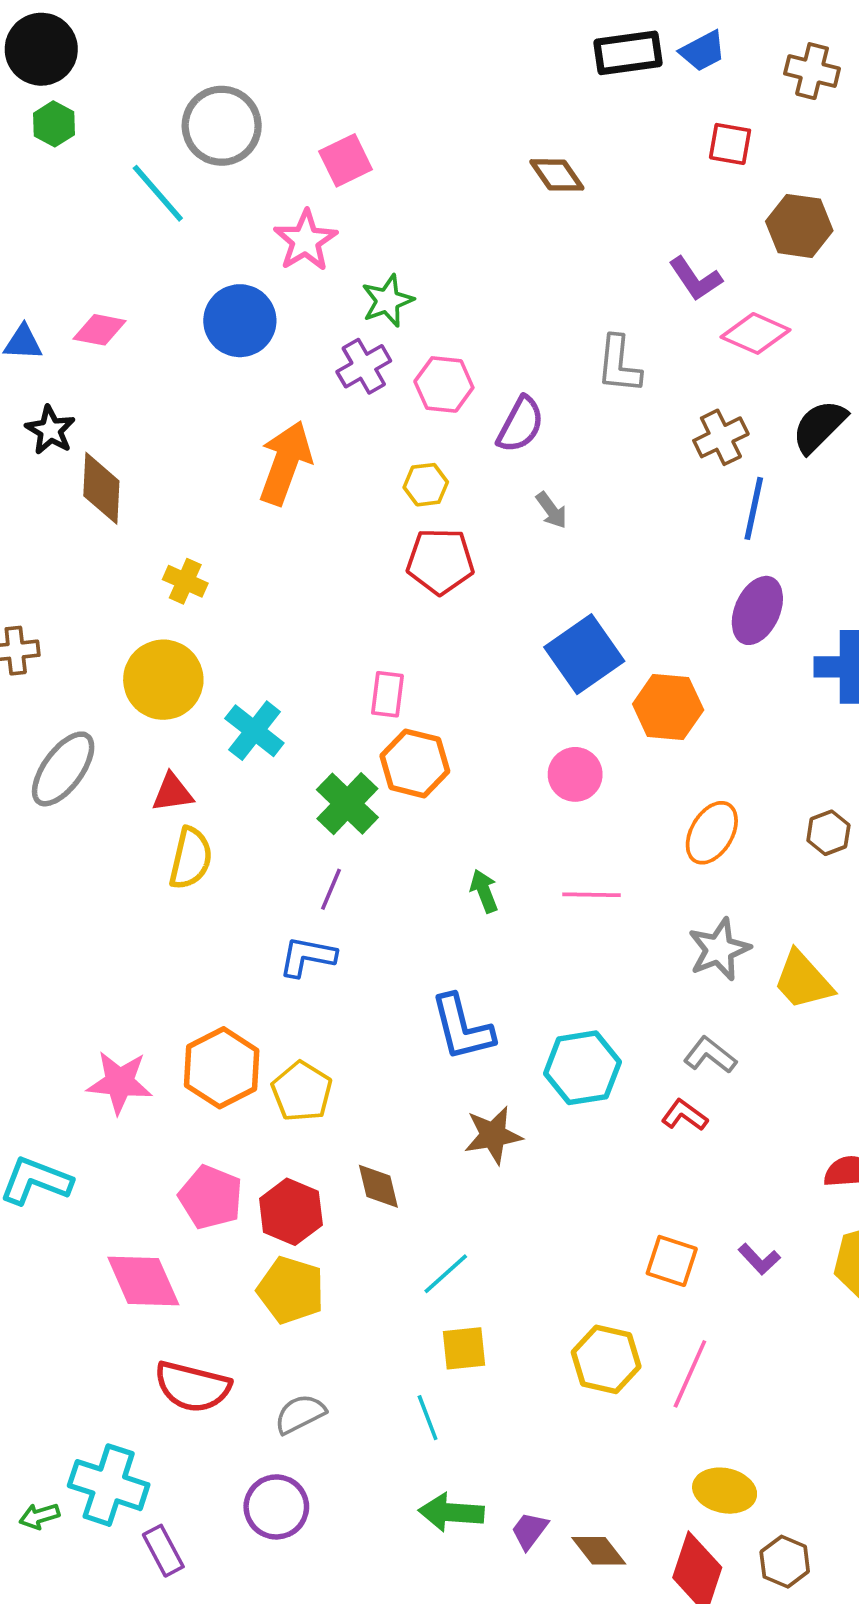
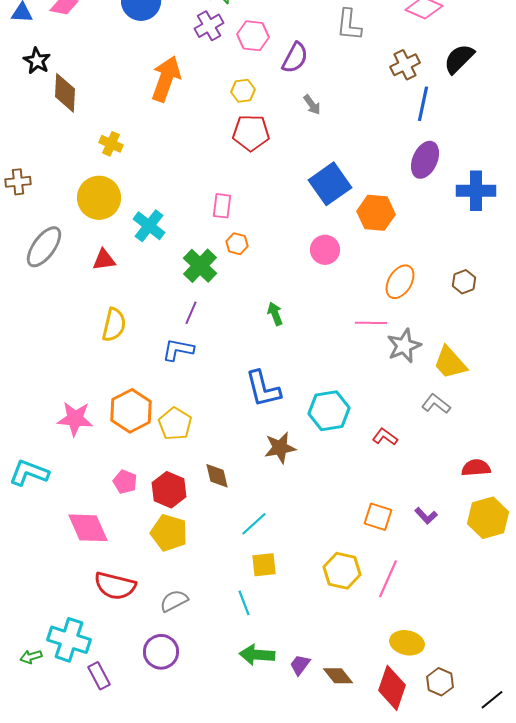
orange hexagon: (415, 763) -> (237, 244), size x0.6
yellow semicircle: (191, 858) -> (114, 325), moved
pink line: (592, 895) -> (371, 323), moved
gray L-shape: (710, 1055) -> (436, 404), moved
pink pentagon: (211, 1197) -> (125, 482), size x0.7

